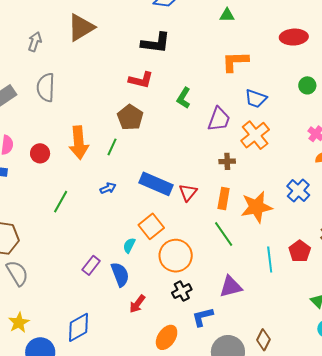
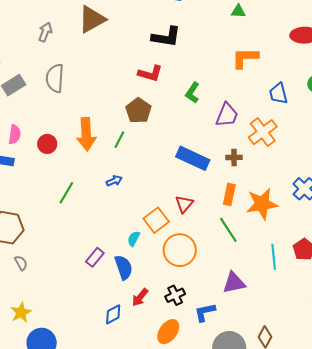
blue trapezoid: (256, 98) -> (278, 93), moved, turned 55
blue rectangle: (156, 184) -> (193, 158), moved
red triangle: (188, 193) -> (184, 204), moved
gray semicircle: (17, 273) -> (21, 263), size x0.6
black cross: (182, 291) -> (175, 295), moved
blue diamond: (79, 327) -> (113, 314), moved, size x0.7

